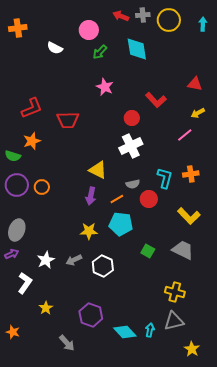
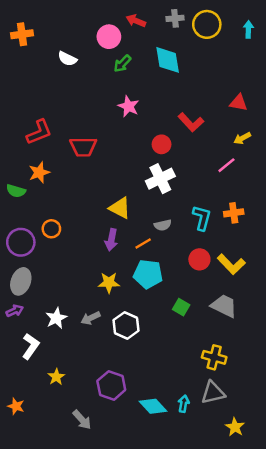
red arrow: (121, 16) -> (136, 21), moved
purple circle: (17, 185) -> (21, 242), moved
red circle: (149, 199) -> (199, 259), moved

